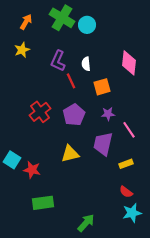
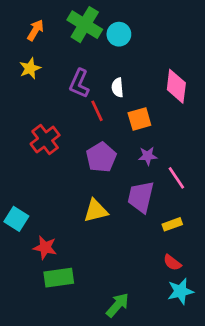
red cross: (40, 112) -> (45, 140), moved
red star: (32, 170) -> (45, 248), moved

